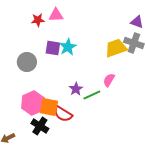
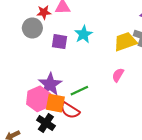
cyan star: (68, 47) -> (84, 34), moved
gray circle: (27, 62) -> (32, 28), moved
purple star: (76, 89) -> (50, 84), moved, size x1.6
green line: (92, 95) -> (79, 91), moved

